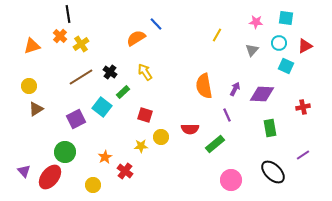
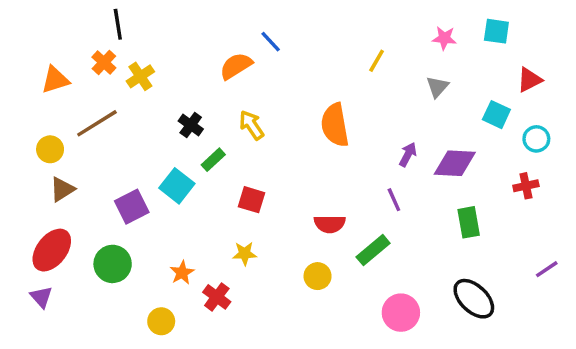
cyan circle: (279, 43) -> (536, 139), moved
brown line: (81, 77) -> (97, 123), moved
orange semicircle: (204, 86) -> (335, 125), moved
yellow circle: (161, 137) -> (318, 276), moved
purple line: (303, 155) -> (547, 269), moved
red ellipse: (50, 177) -> (52, 250), moved

